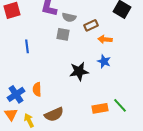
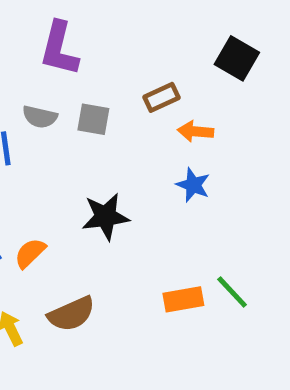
gray semicircle: (69, 17) -> (40, 117), moved
black star: (79, 71) -> (106, 217), moved
orange semicircle: (37, 89) -> (30, 253), turned 48

